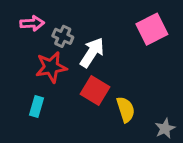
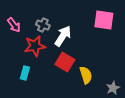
pink arrow: (32, 23) -> (14, 25), moved, turned 56
pink square: (152, 29) -> (104, 20), turned 35

